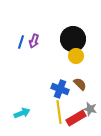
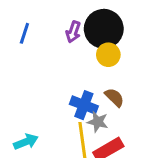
purple arrow: (34, 41) -> (73, 32), moved
gray star: (90, 109) -> (98, 122), moved

